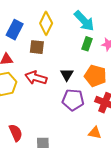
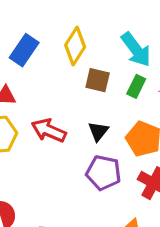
brown square: (37, 47) -> (98, 80), moved

